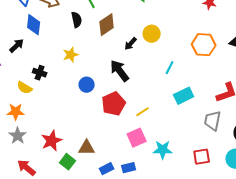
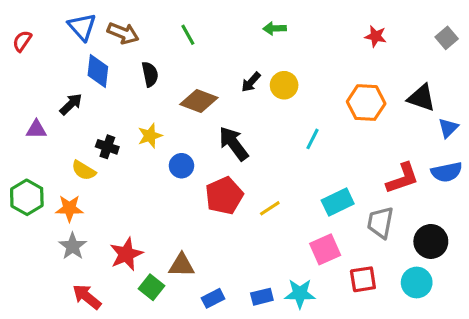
black semicircle: (77, 20) -> (150, 74), moved
brown diamond: (107, 25) -> (199, 101), moved, turned 55
black arrow: (131, 44) -> (251, 82), moved
yellow star: (71, 55) -> (150, 136), moved
cyan rectangle: (184, 96) -> (338, 202), moved
pink square: (137, 138) -> (325, 249), moved
cyan star: (163, 150) -> (300, 294), moved
blue rectangle: (129, 168) -> (262, 297), moved

